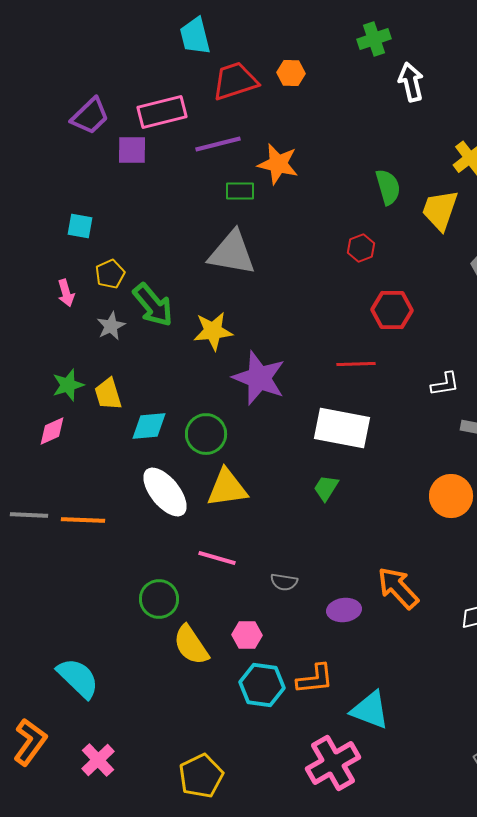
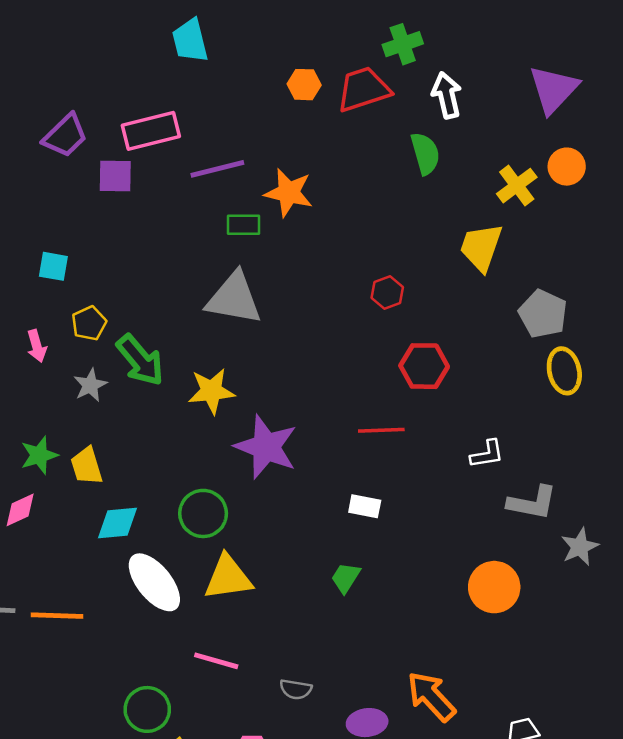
red trapezoid: (235, 81) -> (363, 89), moved
green semicircle: (388, 187) -> (425, 153), moved
cyan diamond: (149, 426) -> (118, 523), moved
white rectangle: (342, 428) -> (365, 506), size x0.5

